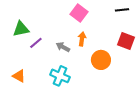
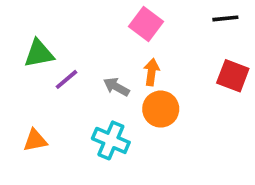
orange circle: (101, 60) -> (161, 109), moved
orange triangle: (19, 76) -> (35, 140), turned -40

